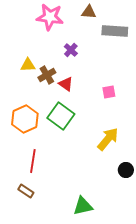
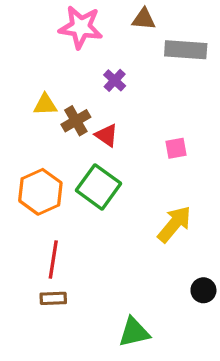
black circle: (126, 170) -> (203, 290), moved
brown rectangle: (26, 191) -> (53, 298), moved, turned -35

